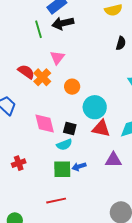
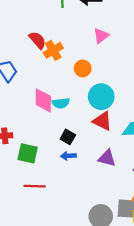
pink triangle: (57, 58) -> (101, 36), moved
black square: (70, 128) -> (68, 137), moved
cyan semicircle: (64, 145) -> (61, 103), moved
green square: (62, 169) -> (28, 153), moved

